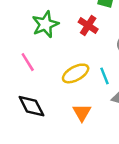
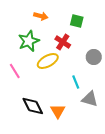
yellow ellipse: (76, 73) -> (48, 61), moved
black diamond: (31, 106) -> (33, 106), moved

